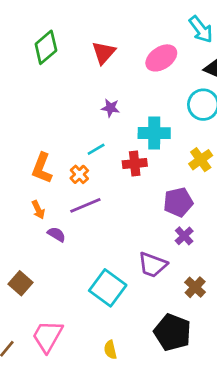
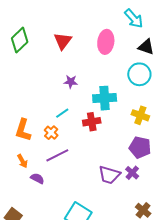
pink ellipse: (161, 58) -> (106, 42), turned -45
yellow cross: (201, 160) -> (140, 115), turned -30
purple pentagon: (178, 202) -> (140, 147), moved, turned 30
purple trapezoid: (153, 265) -> (109, 175), moved

